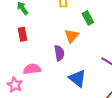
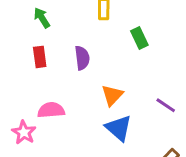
orange triangle: (72, 36) -> (112, 95), moved
purple semicircle: (59, 53) -> (82, 58), moved

